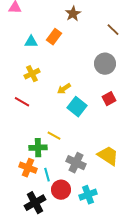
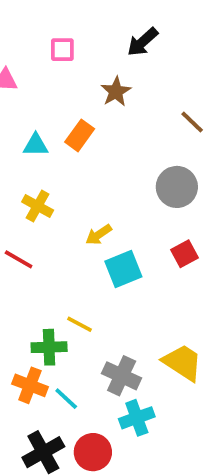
yellow cross: (32, 74) -> (38, 206), turned -35
cyan square: (77, 107) -> (123, 269), turned 30
cyan line: (47, 175) -> (66, 399), turned -32
red circle: (61, 190) -> (93, 452), moved
cyan cross: (88, 195) -> (137, 418), moved

